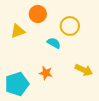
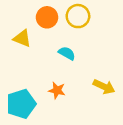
yellow circle: (70, 26) -> (78, 16), moved
yellow triangle: (18, 31) -> (22, 38), turned 42

